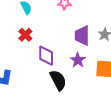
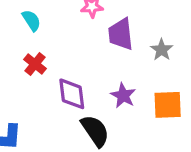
purple trapezoid: (82, 36) -> (121, 34), moved

